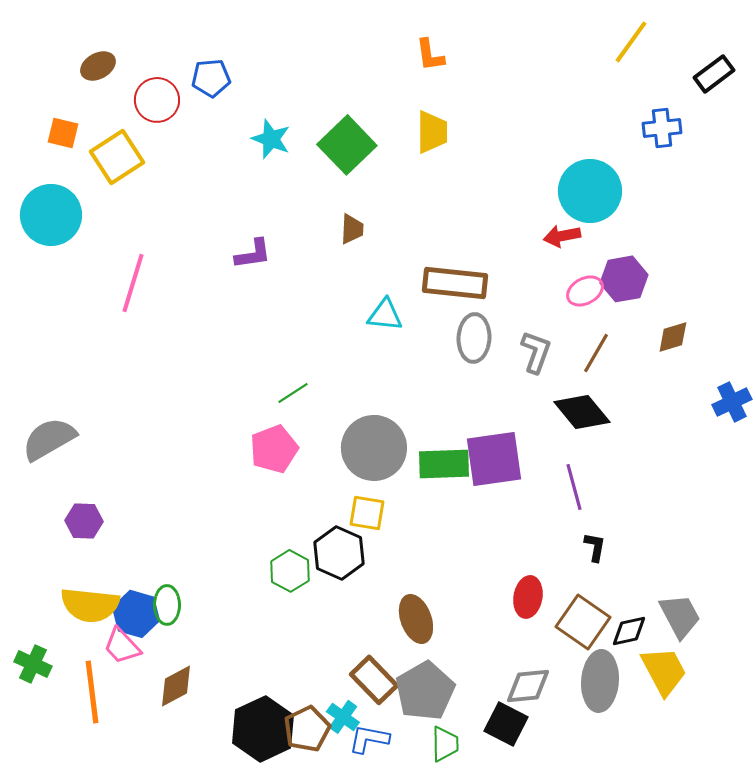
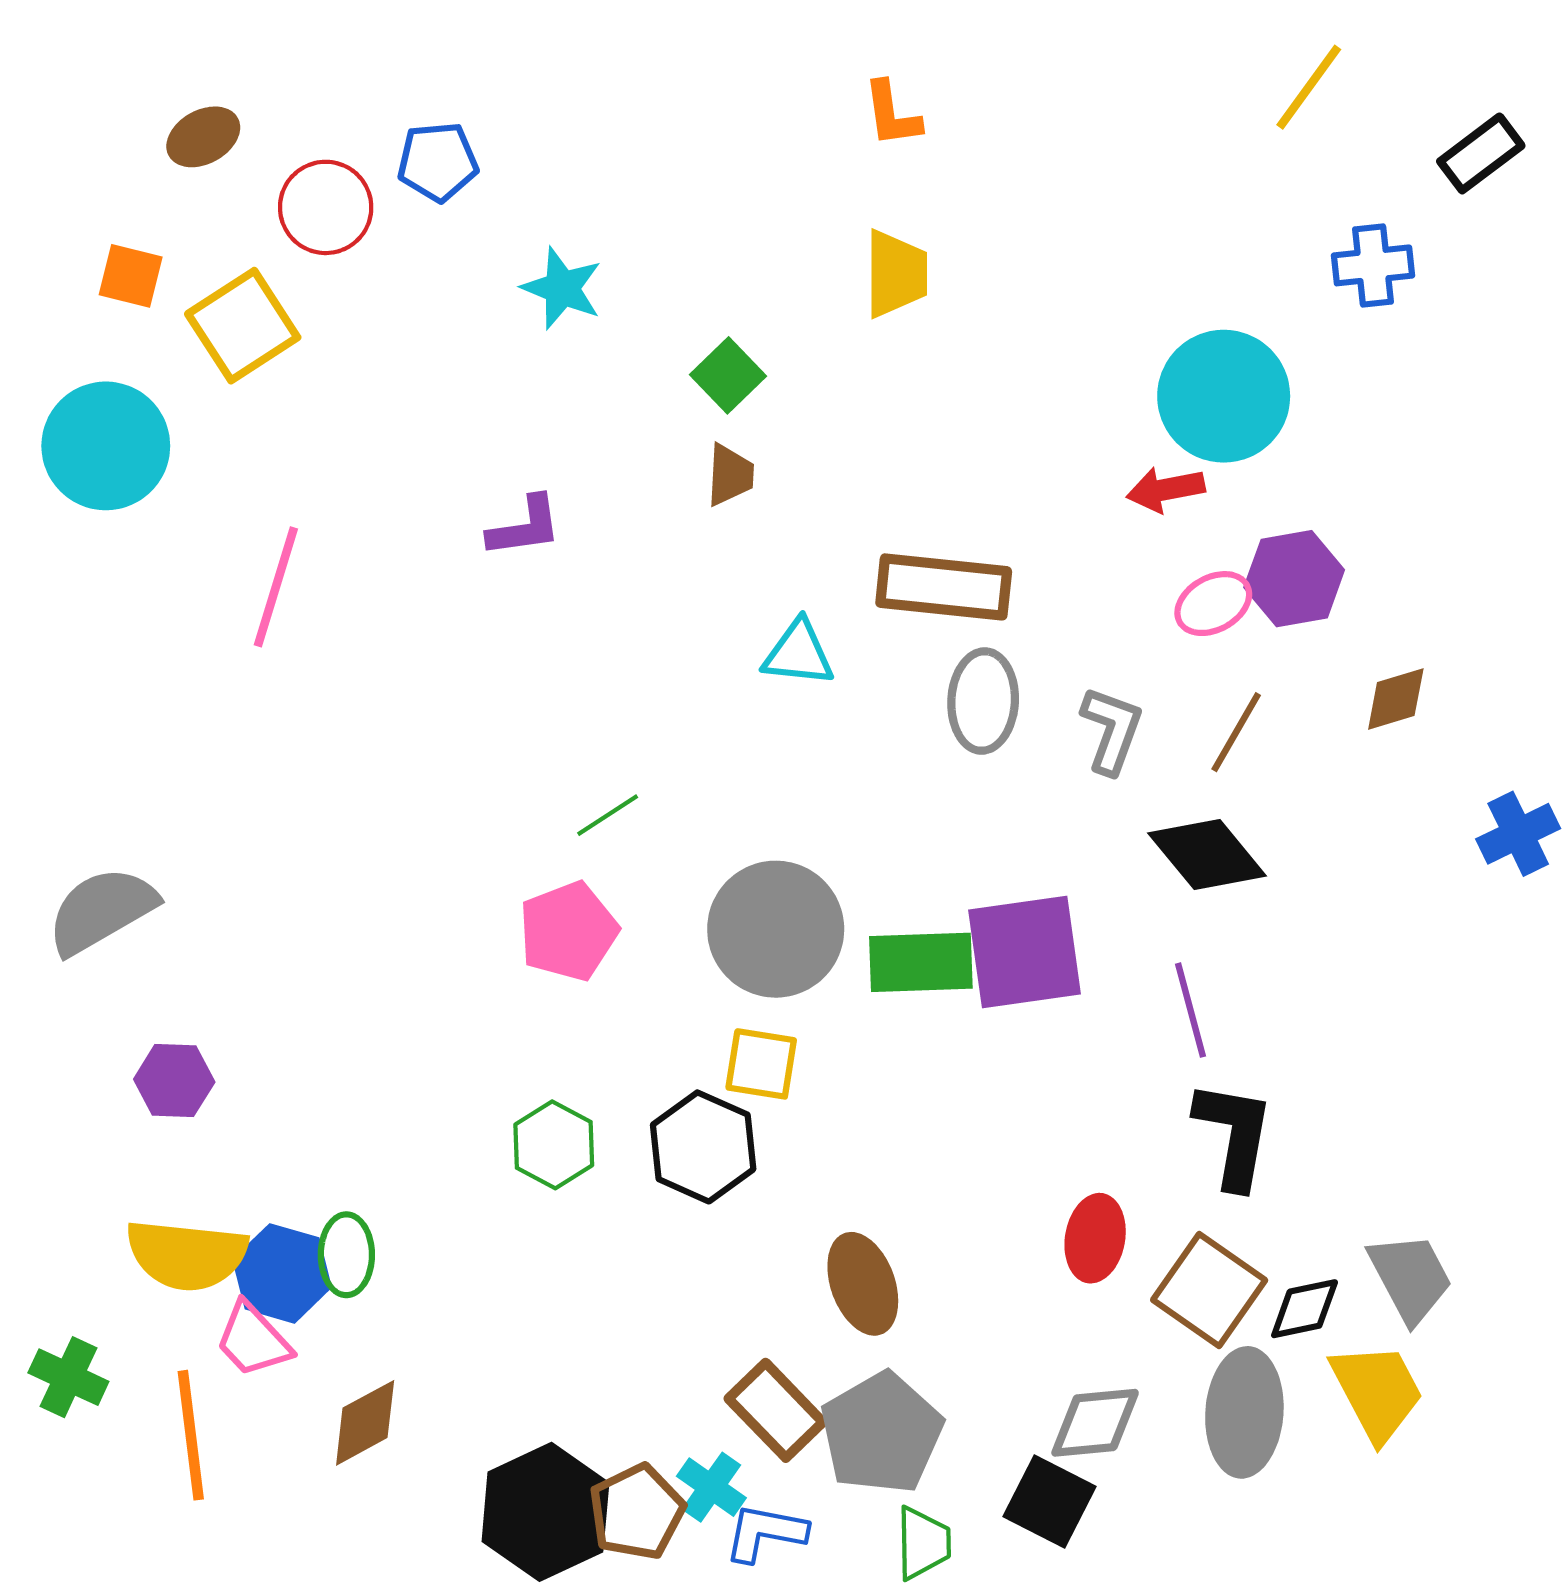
green square: (347, 145) -> (728, 375), moved, size x0.6
black L-shape: (595, 547) -> (1234, 1134), size x1.8
green hexagon: (290, 571) -> (554, 1145), moved

